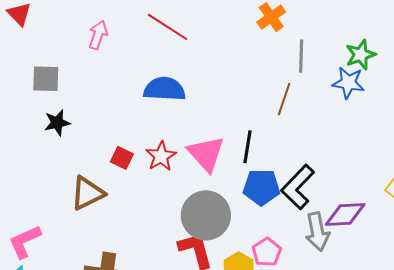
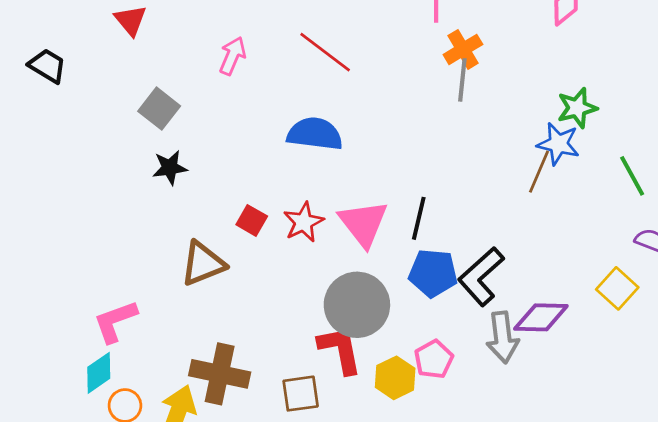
gray line: (301, 56) -> (462, 80), moved
gray square: (46, 79) -> (159, 109), turned 32
brown line: (284, 99) -> (539, 172), moved

